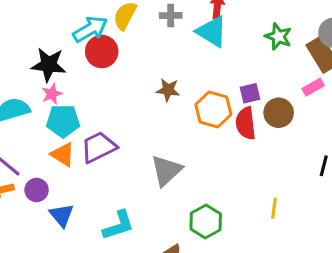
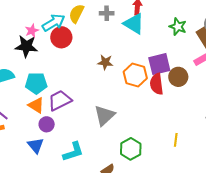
purple square: (250, 93) -> (159, 64), size x1.6
pink star: (52, 94) -> (32, 31), moved
purple circle: (37, 190) -> (47, 124), moved

